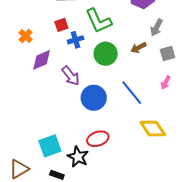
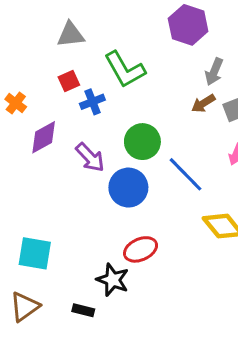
brown arrow: (139, 48) -> (203, 103), moved
green circle: (106, 54) -> (142, 142), moved
cyan square: (50, 146) -> (35, 253), moved, turned 35

